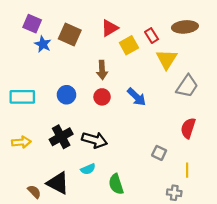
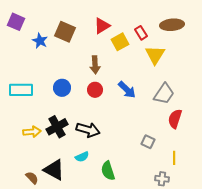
purple square: (32, 24) -> (16, 22), moved
gray trapezoid: (187, 86) -> (164, 94), moved
yellow arrow: (21, 142) -> (32, 132), moved

